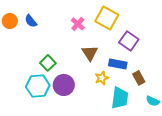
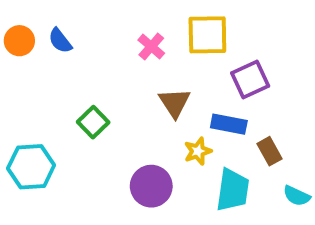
yellow square: (107, 18) -> (207, 35), turned -30
purple square: (129, 41) -> (250, 79), turned 30
purple circle: (64, 85) -> (151, 186), moved
cyan hexagon: (38, 86) -> (31, 167), moved

